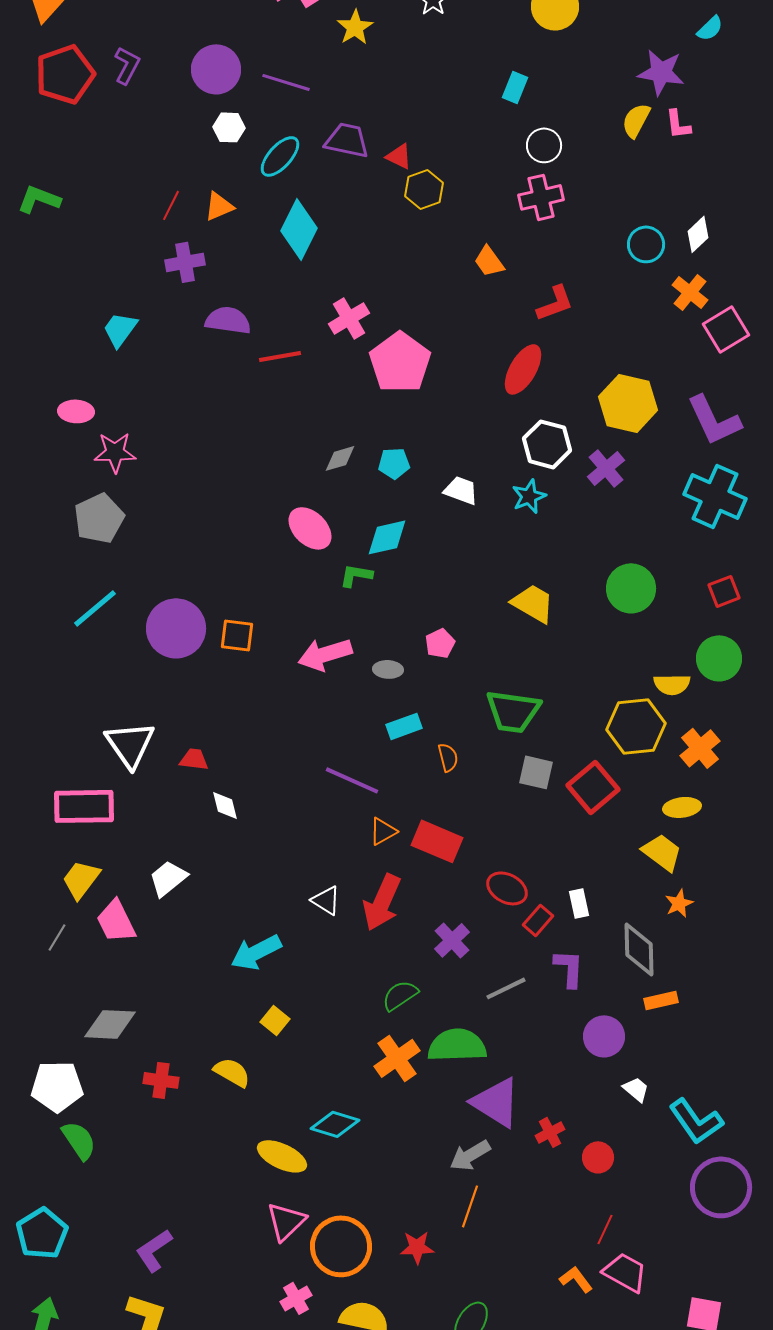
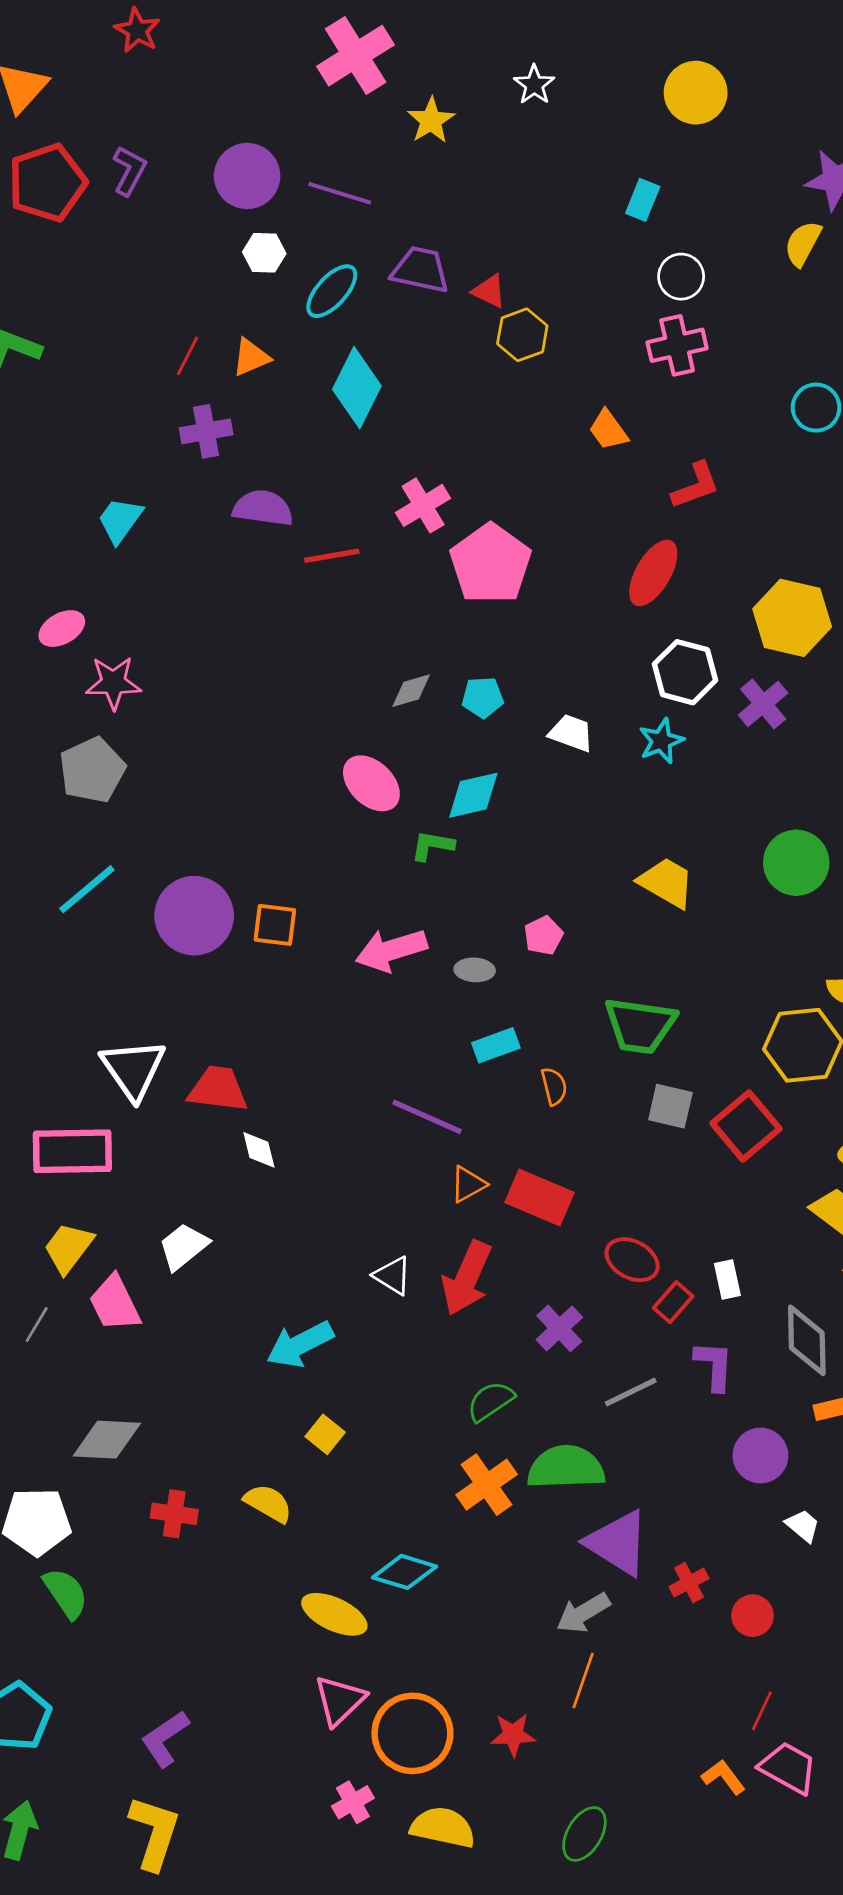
pink ellipse: (76, 411) -> (62, 629), turned -32
red trapezoid: (194, 759) -> (218, 1089), size x1.6

